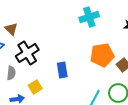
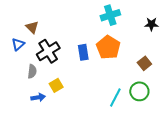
orange pentagon: (102, 55) -> (108, 47), moved, turned -30
blue rectangle: (62, 70) -> (83, 52), moved

